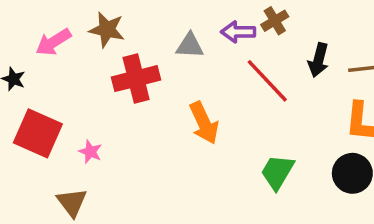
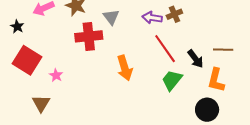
gray triangle: (190, 46) -> (111, 17), moved, turned 42
black arrow: (318, 60) -> (195, 59), moved, turned -60
green trapezoid: (277, 172) -> (172, 80), moved

